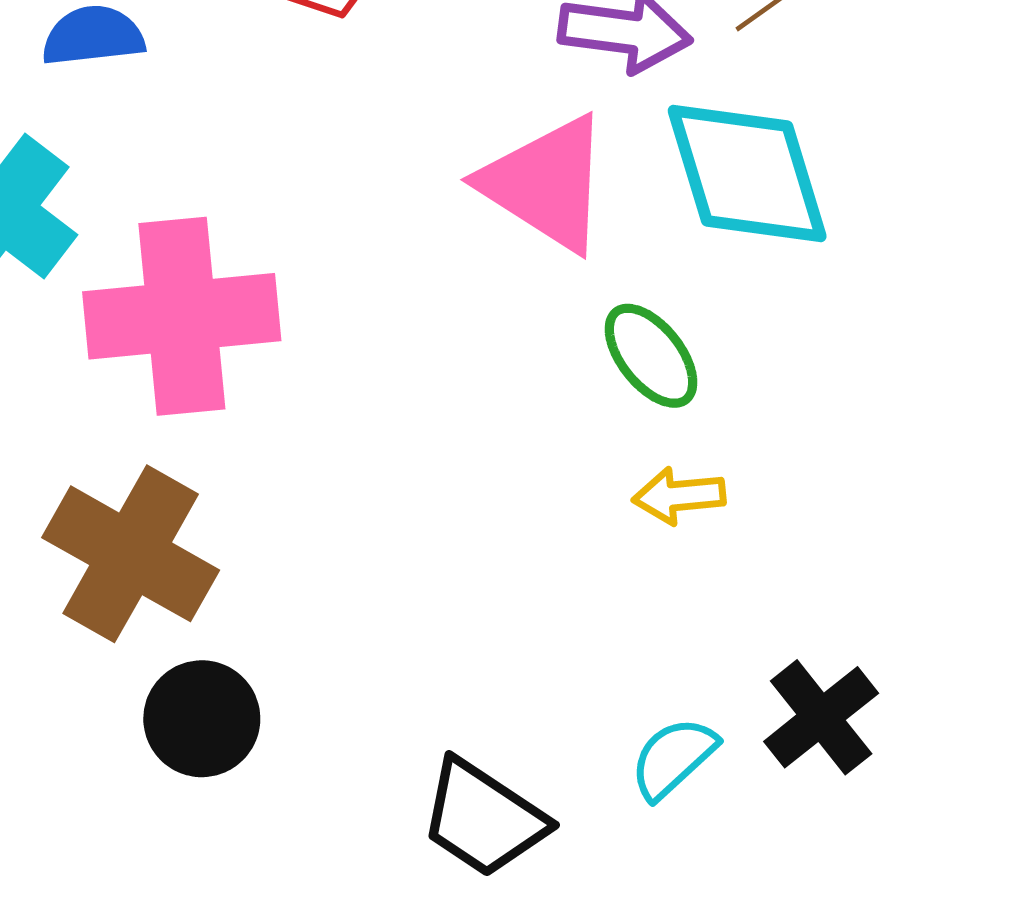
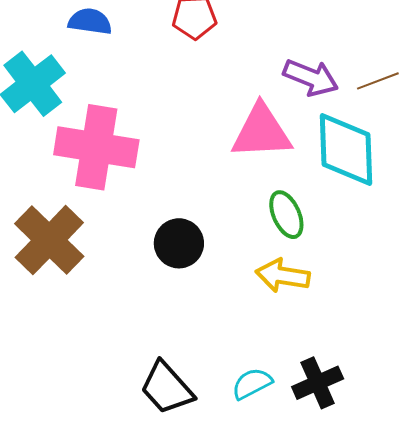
pink triangle: (546, 184) -> (262, 132), turned -50
yellow arrow: (679, 496) -> (283, 276), size x1.4
black circle: (202, 719) -> (179, 243), moved

